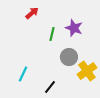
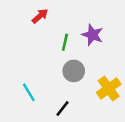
gray circle: (69, 57) -> (74, 71), moved
cyan line: (23, 74) -> (29, 92), turned -56

